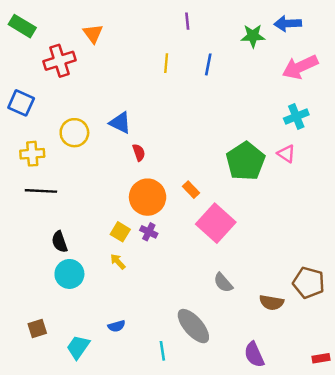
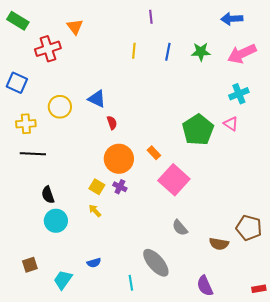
green star: (253, 36) -> (201, 52), moved

